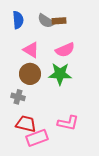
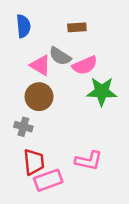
gray semicircle: (46, 21) -> (60, 56), moved
green star: (60, 74) -> (102, 91), moved
red trapezoid: (26, 124) -> (34, 162), turned 70

